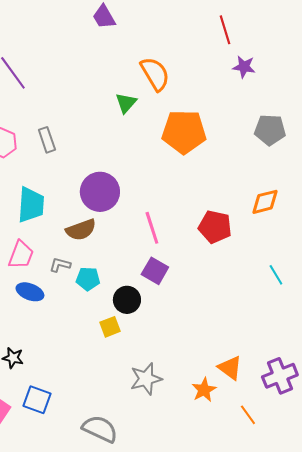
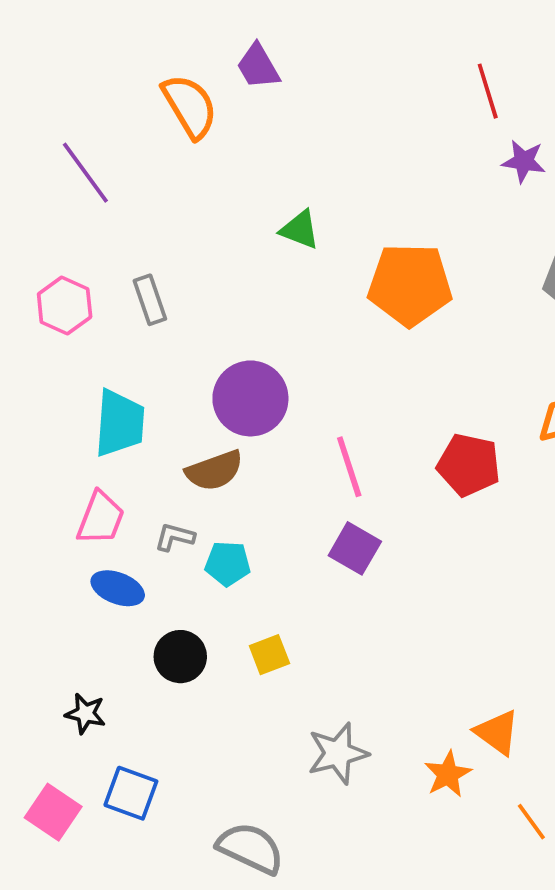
orange semicircle: (155, 74) -> (190, 106), moved
green triangle: (126, 103) -> (300, 230), turned -50
black circle: (127, 300) -> (180, 657), moved

